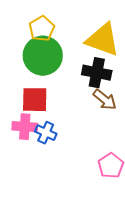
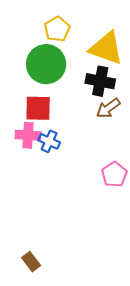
yellow pentagon: (42, 29) -> (57, 29), moved
brown arrow: (105, 100) -> (108, 108), turned 105

